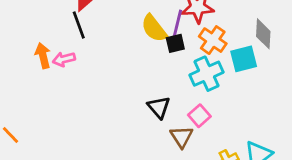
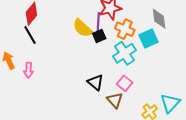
pink arrow: (64, 59) -> (28, 70), moved, turned -63

